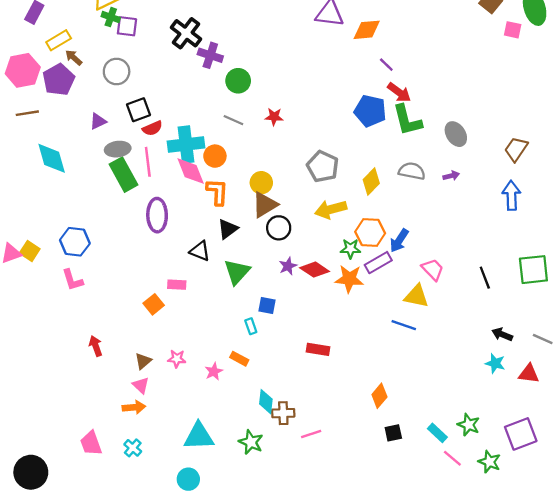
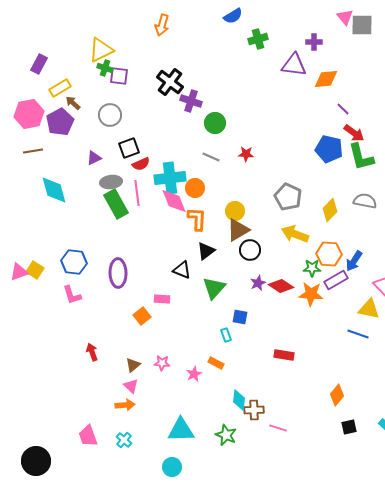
yellow arrow: (331, 209) -> (295, 234), turned 36
purple ellipse: (157, 215) -> (118, 273), moved
pink line: (311, 434) -> (278, 428), turned 36

